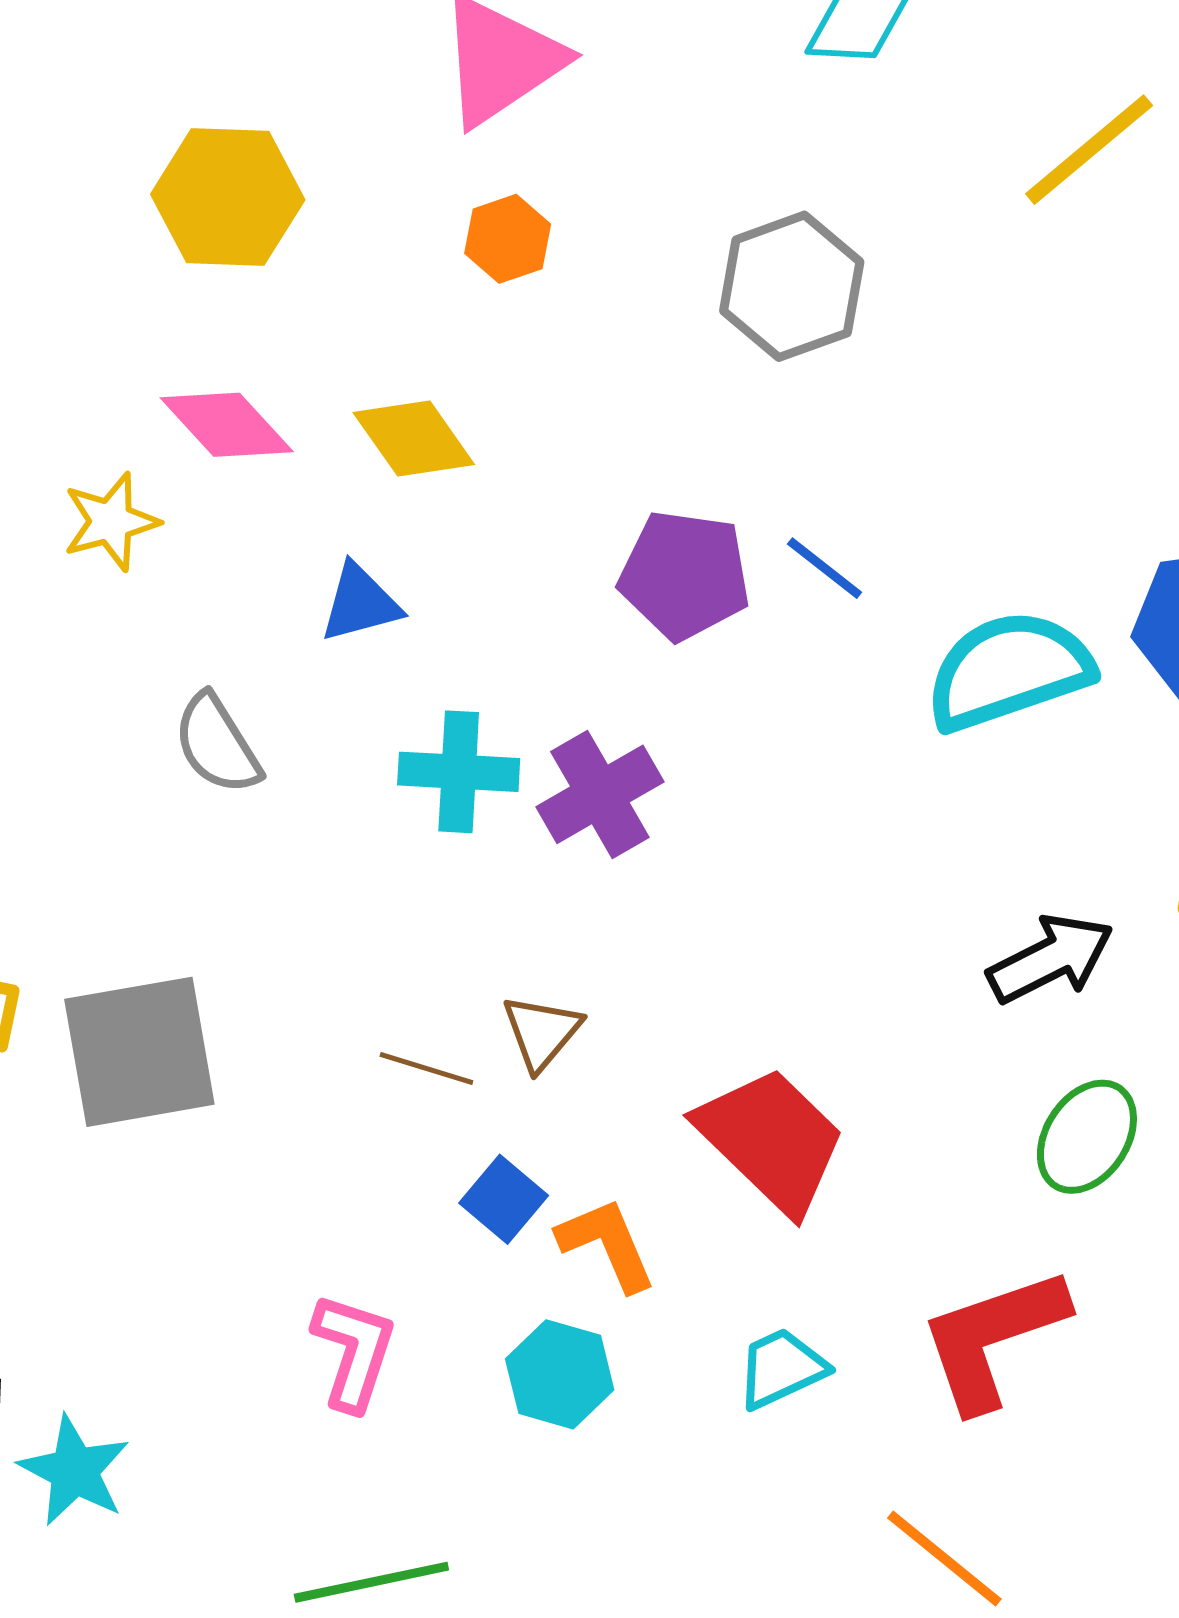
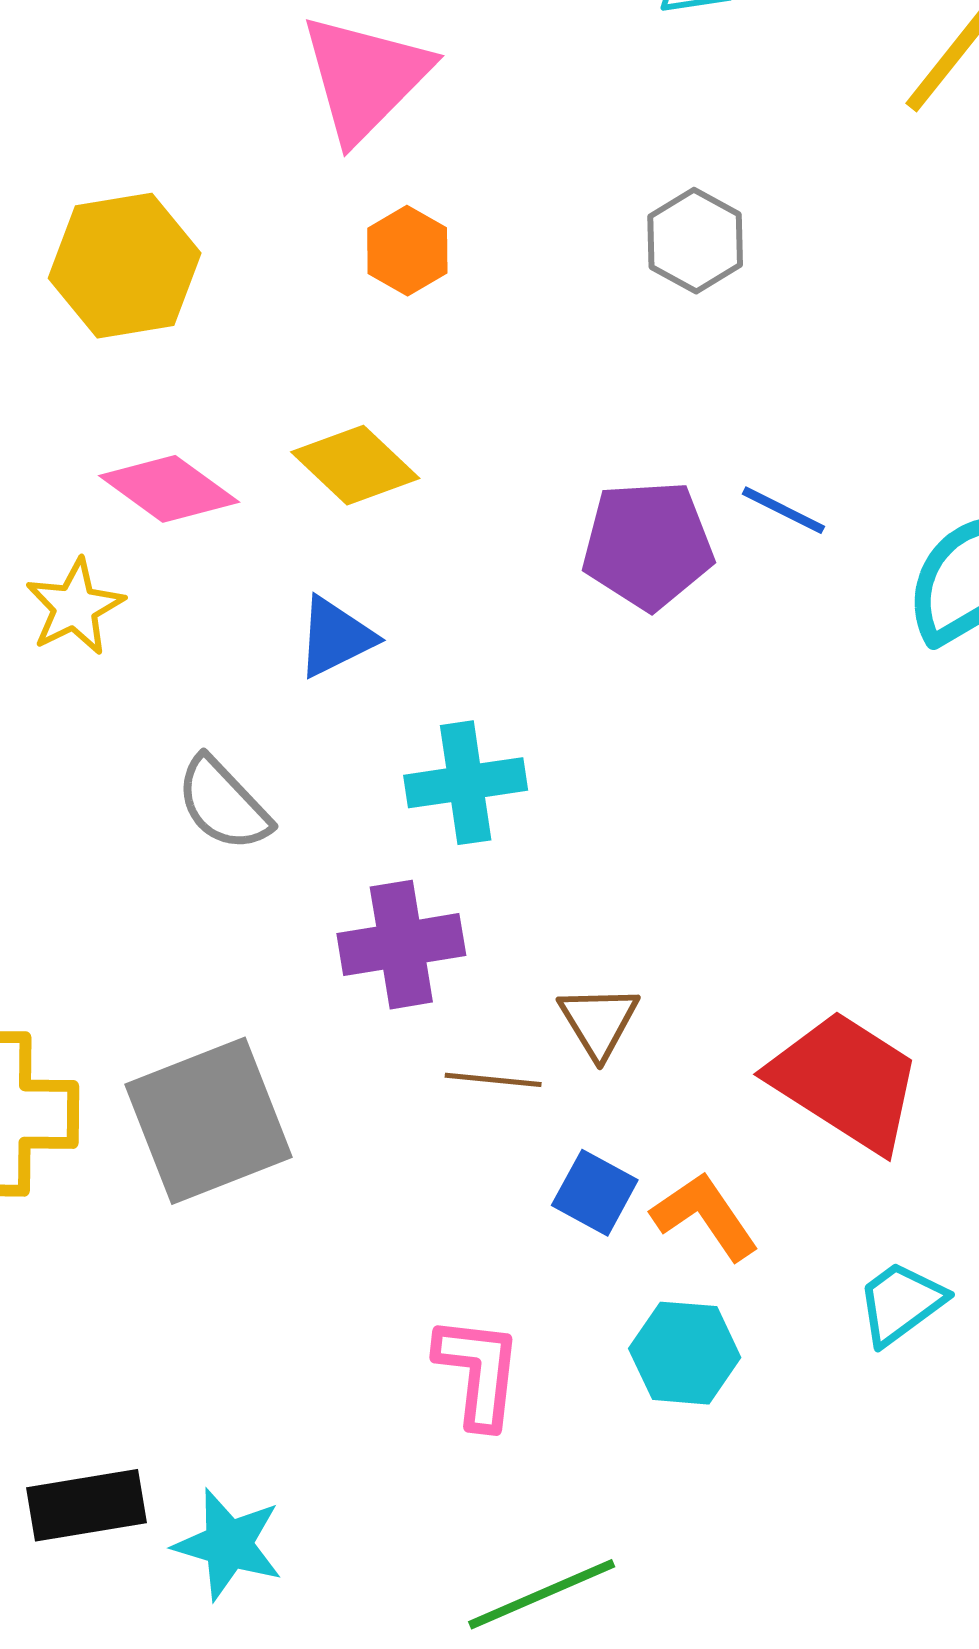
gray hexagon: (792, 286) -> (695, 241), size x0.7
purple cross: (600, 794) -> (401, 945), moved, turned 32

